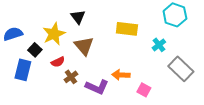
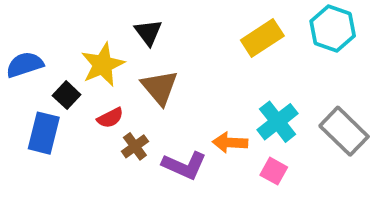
yellow rectangle: (127, 29) -> (262, 38), moved, turned -40
cyan cross: (159, 45) -> (278, 122), moved, size x1.5

